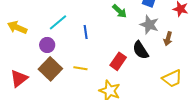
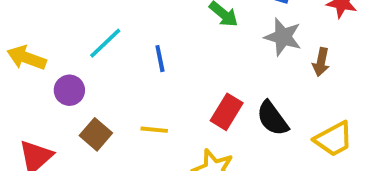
purple circle: (47, 45) -> (69, 90), moved
black semicircle: (141, 50) -> (272, 118), moved
brown square: (50, 69) -> (96, 134), size x0.7

